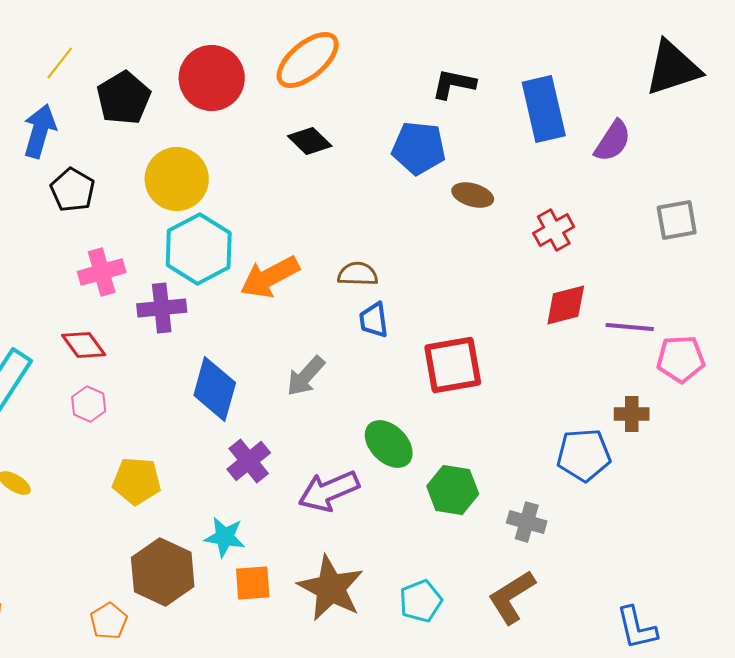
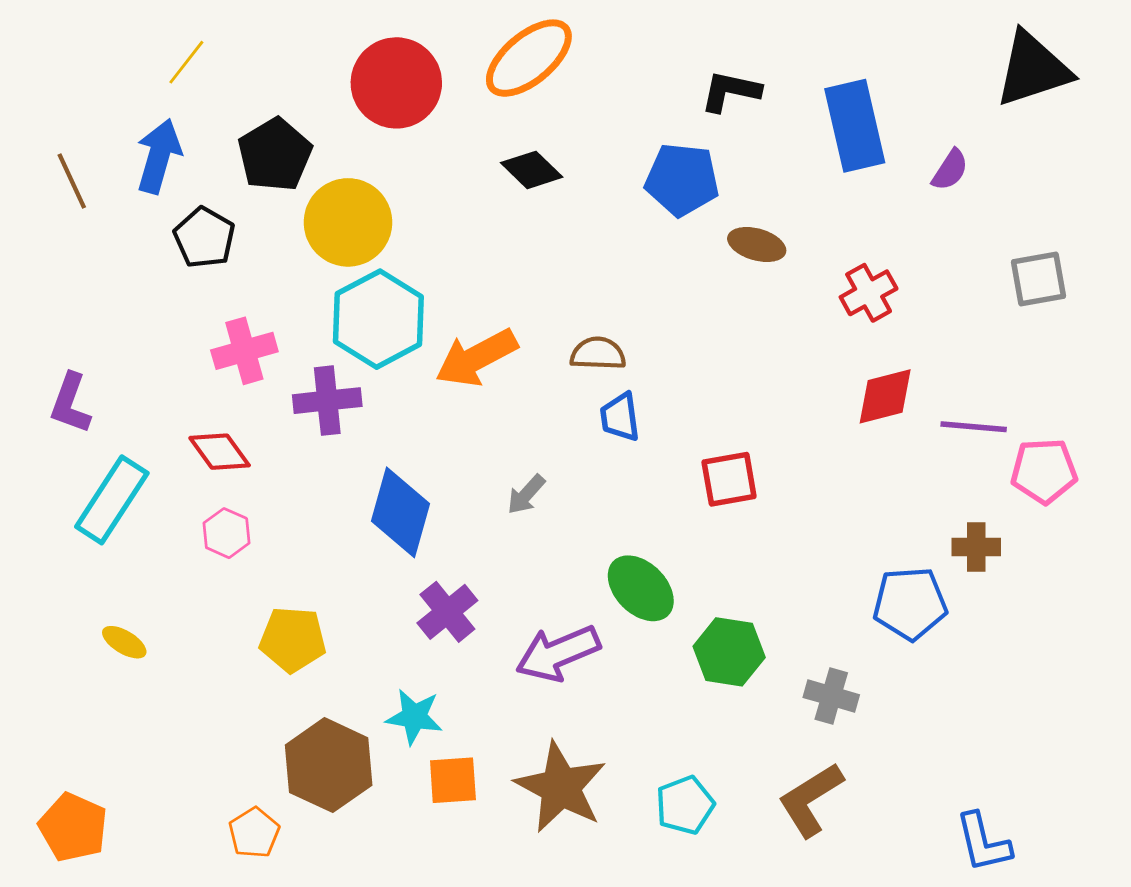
black pentagon: (124, 98) -> (275, 155), moved
purple semicircle: (613, 141) -> (950, 170), size x0.7
red square: (453, 365) -> (729, 479), size x0.7
gray arrow: (306, 376) -> (526, 494), size x0.7

